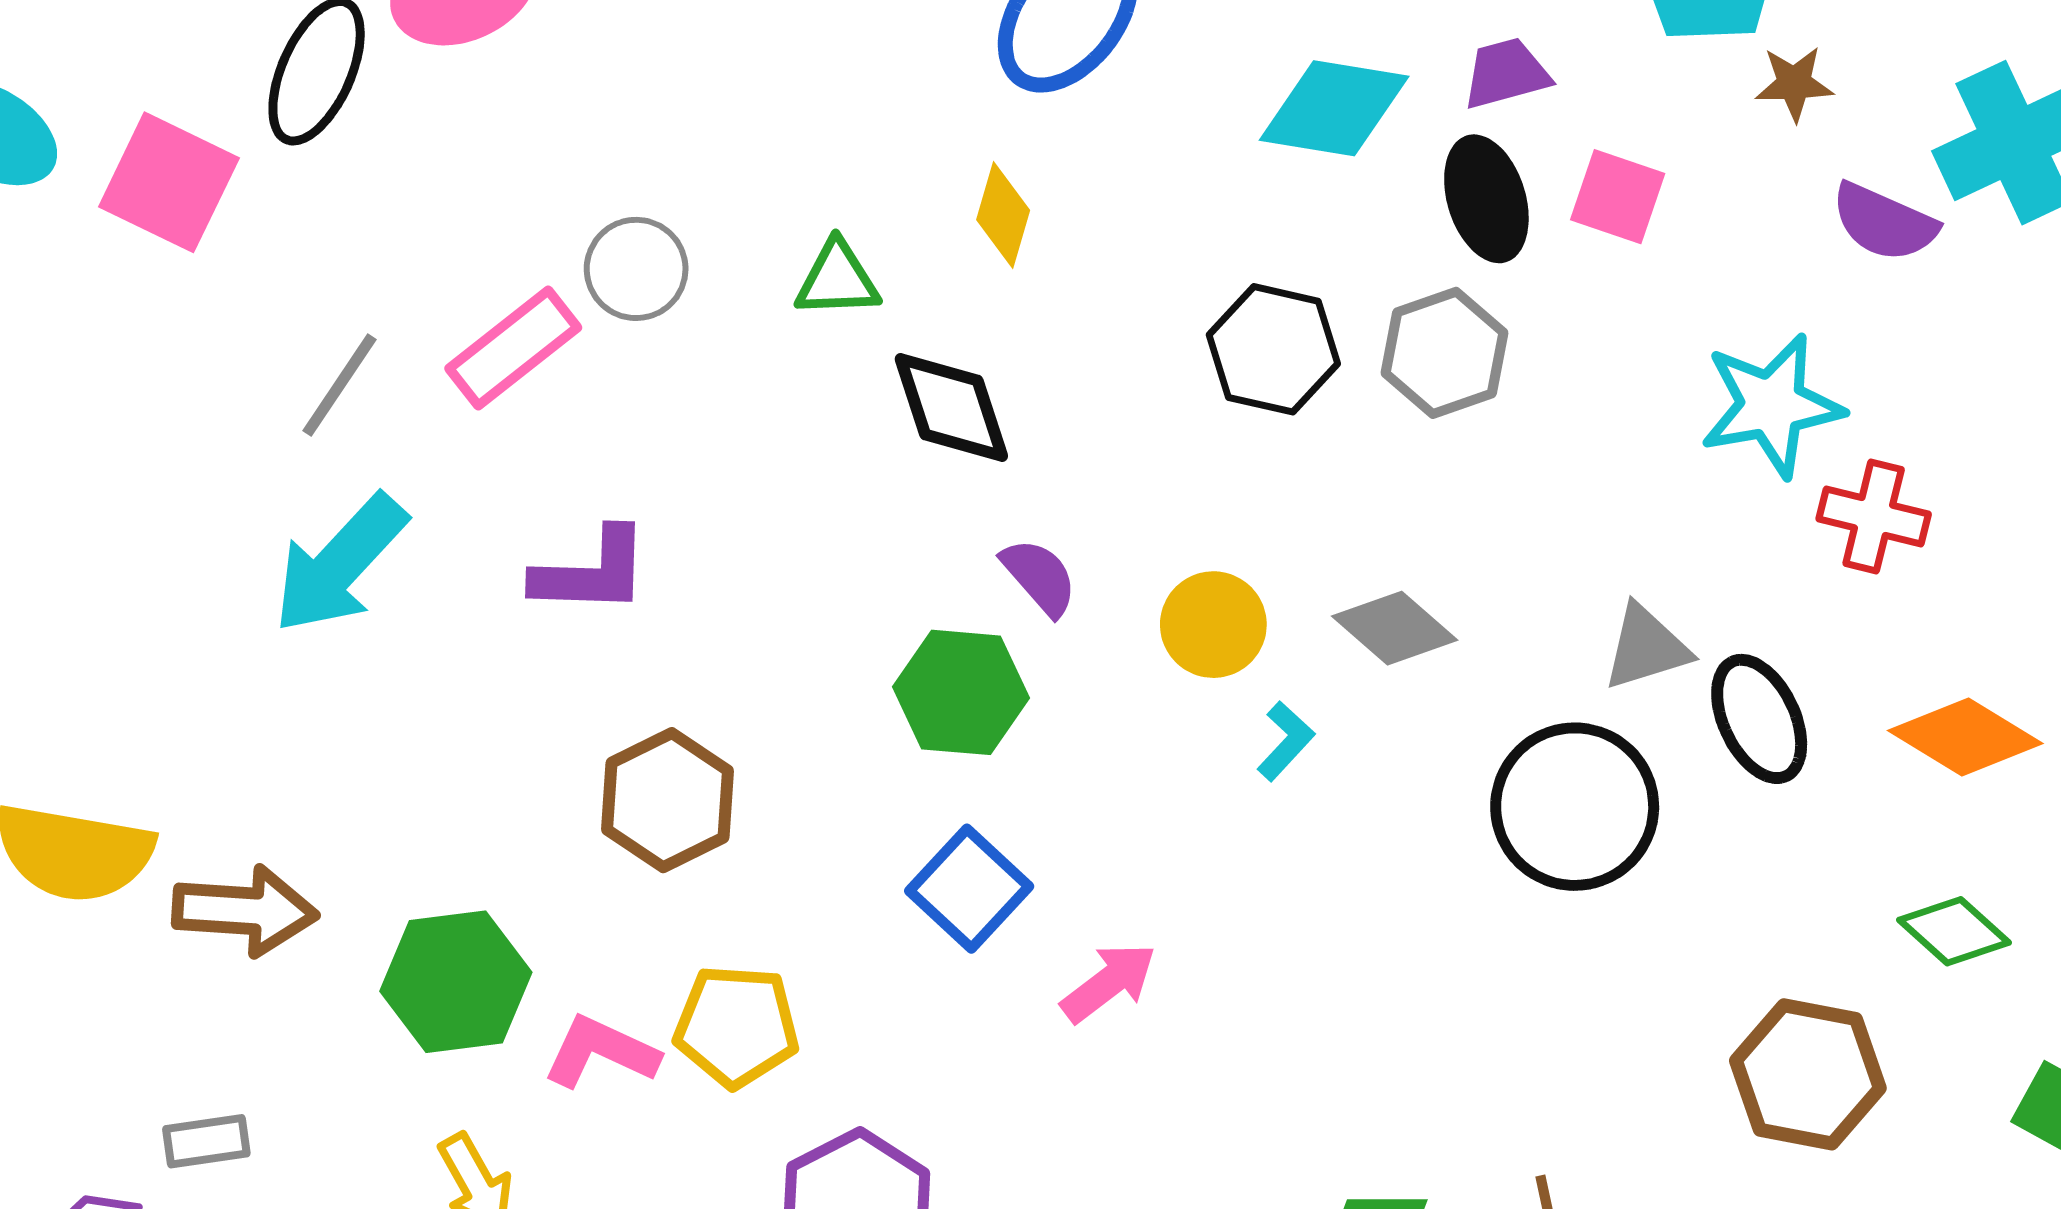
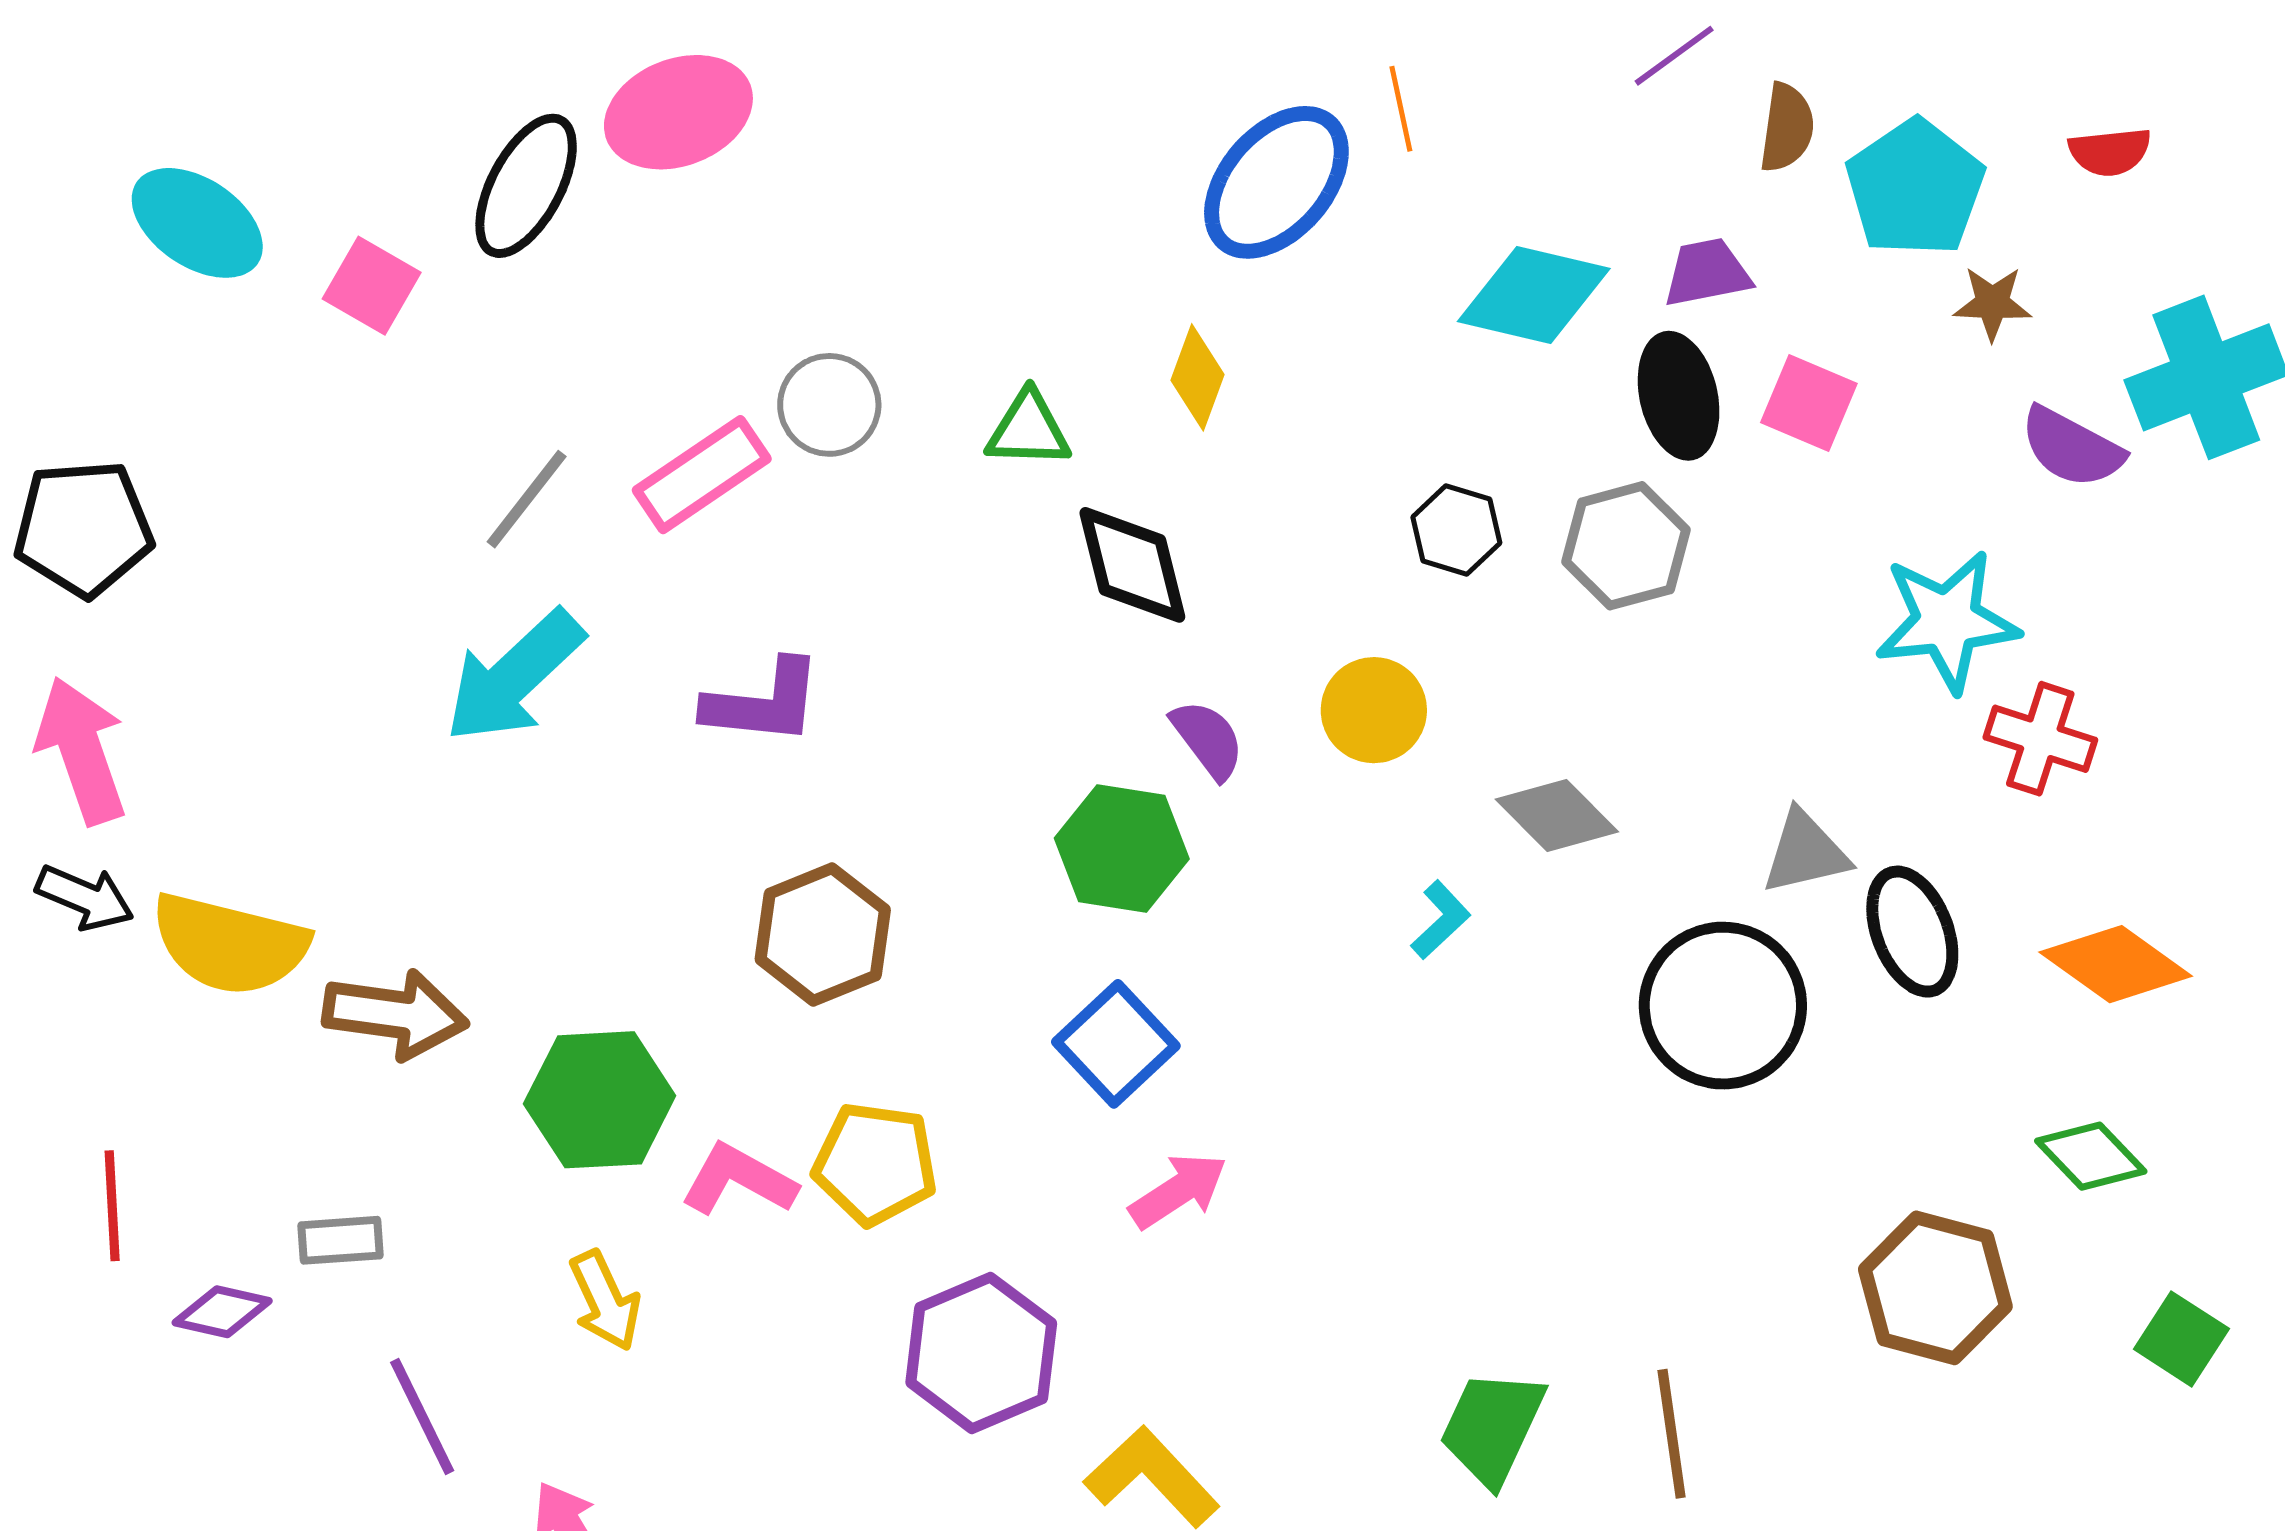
pink square: (169, 182) -> (372, 286), size x0.7
black hexagon: (1273, 349) -> (1456, 530), size x0.7
yellow circle: (1213, 625) -> (1374, 710), moved
pink arrow: (1109, 983) -> (1178, 1191), moved

